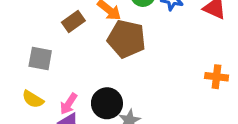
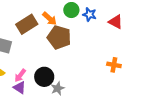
brown rectangle: (73, 22) -> (27, 24), size x1.5

